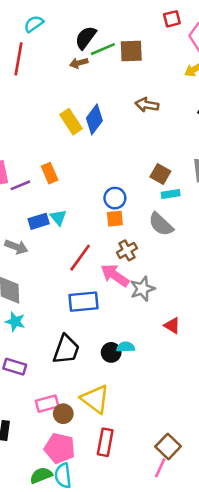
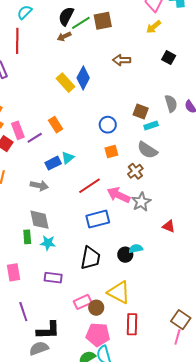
blue circle: (115, 198) -> (108, 125), moved
cyan triangle: (58, 217) -> (68, 158), turned 40
brown cross: (127, 250) -> (135, 171), moved
red line: (80, 258) -> (90, 186), turned 30

